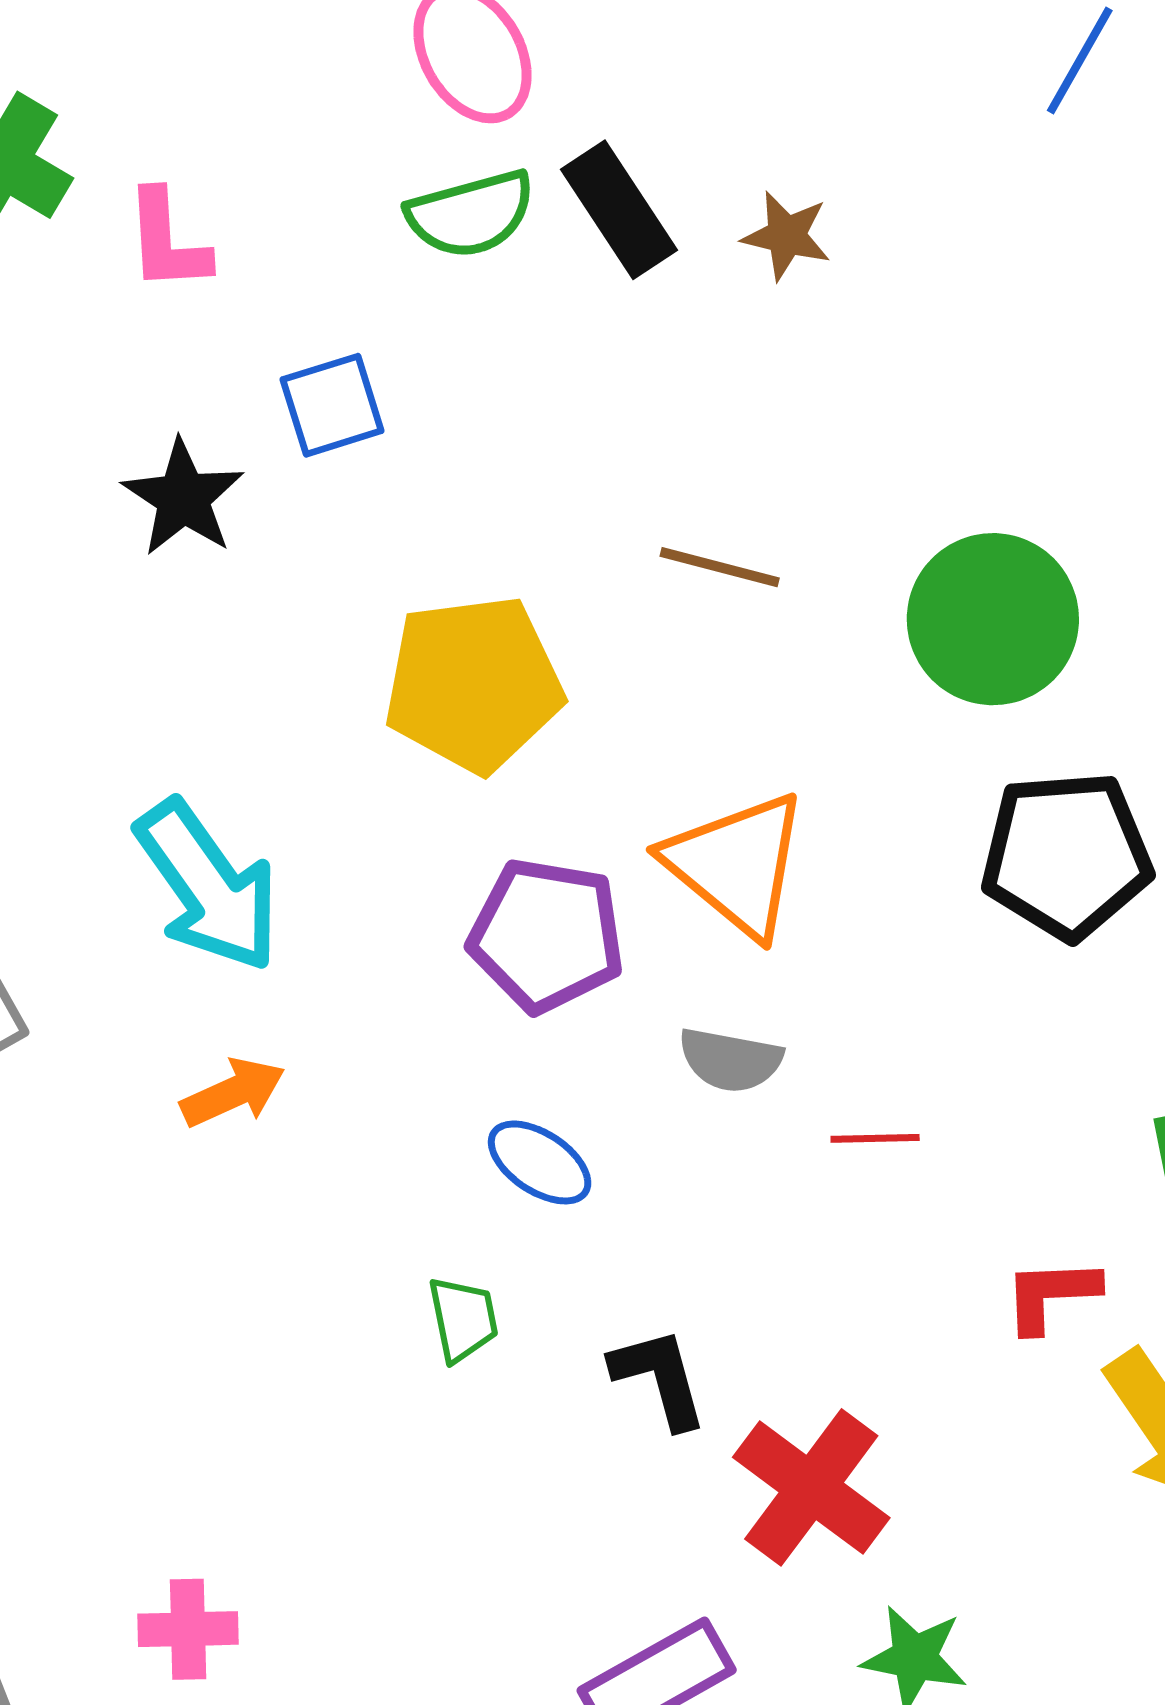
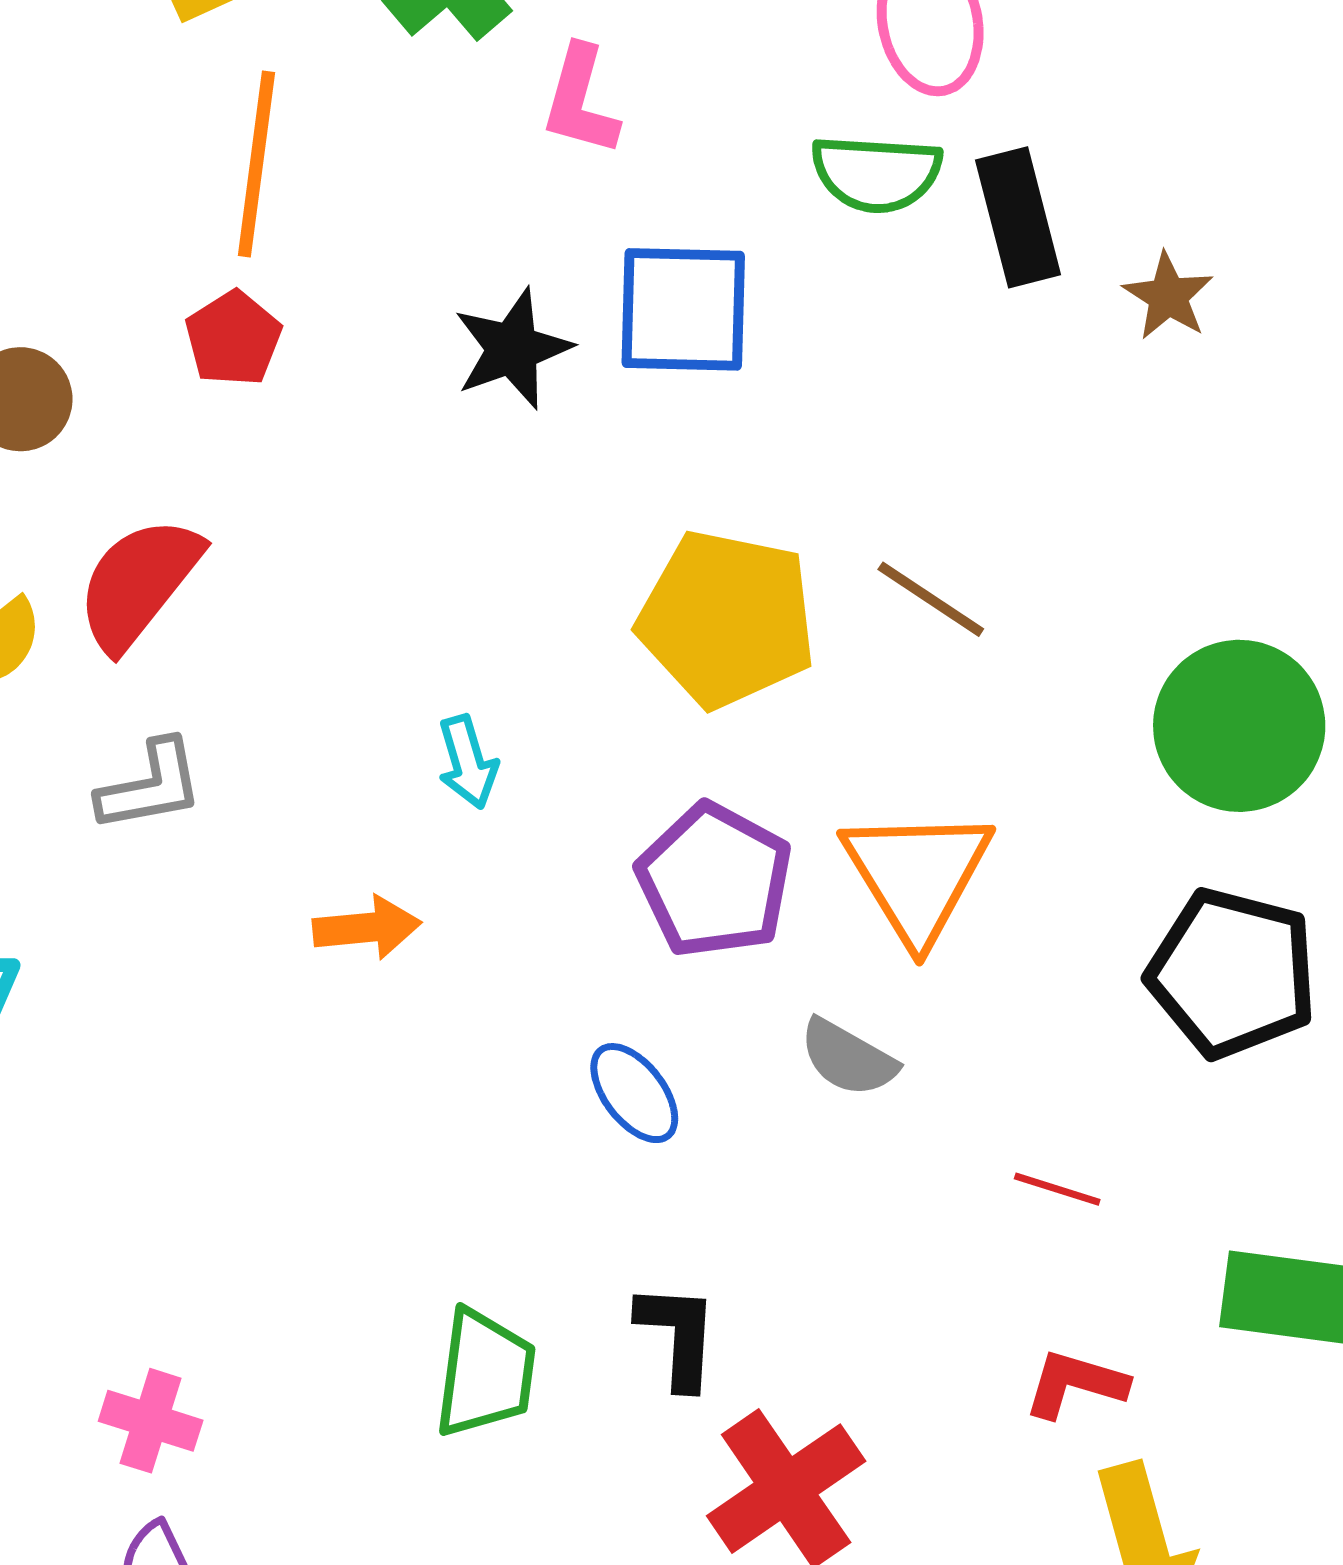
blue square: (332, 405) -> (683, 309), size x1.4
brown line: (720, 567) -> (931, 599), moved
cyan arrow: (208, 886) -> (468, 762), moved, size x0.5
red line: (875, 1138) -> (1057, 1189), moved
green trapezoid: (463, 1319) -> (485, 1373), moved, size x1.5

